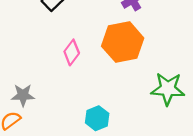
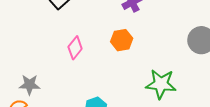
orange hexagon: (123, 42) -> (122, 40), size x0.6

